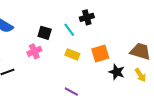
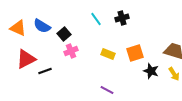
cyan line: (69, 30) -> (96, 19), moved
black square: (45, 33) -> (64, 34), moved, turned 32

